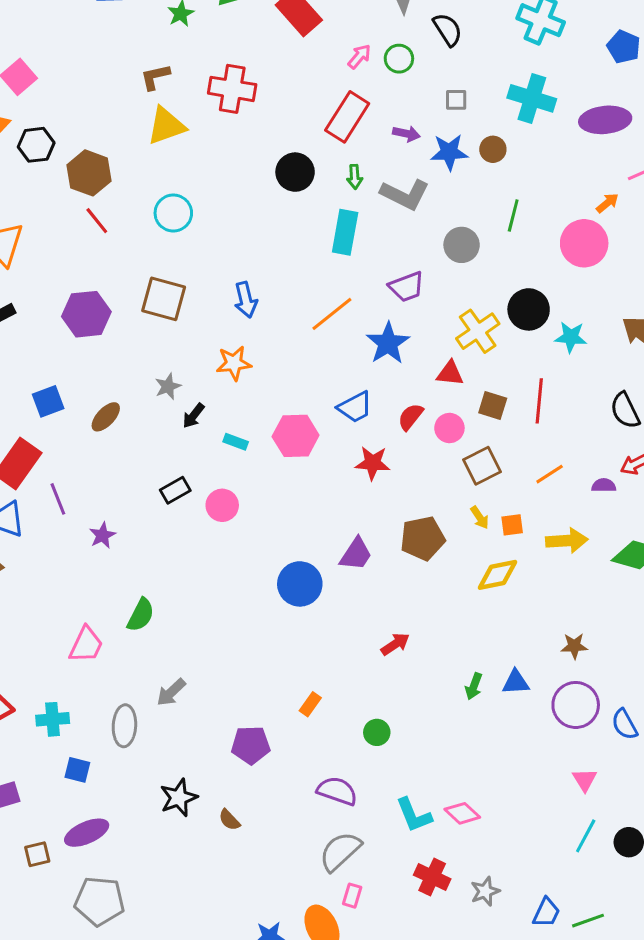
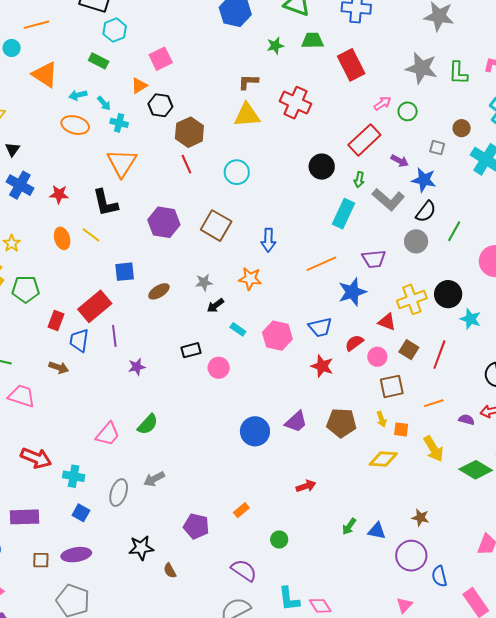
black semicircle: (448, 29) -> (426, 212), moved, turned 55
brown circle: (493, 149) -> (462, 128), moved
yellow arrow: (567, 541) -> (433, 449), turned 48

